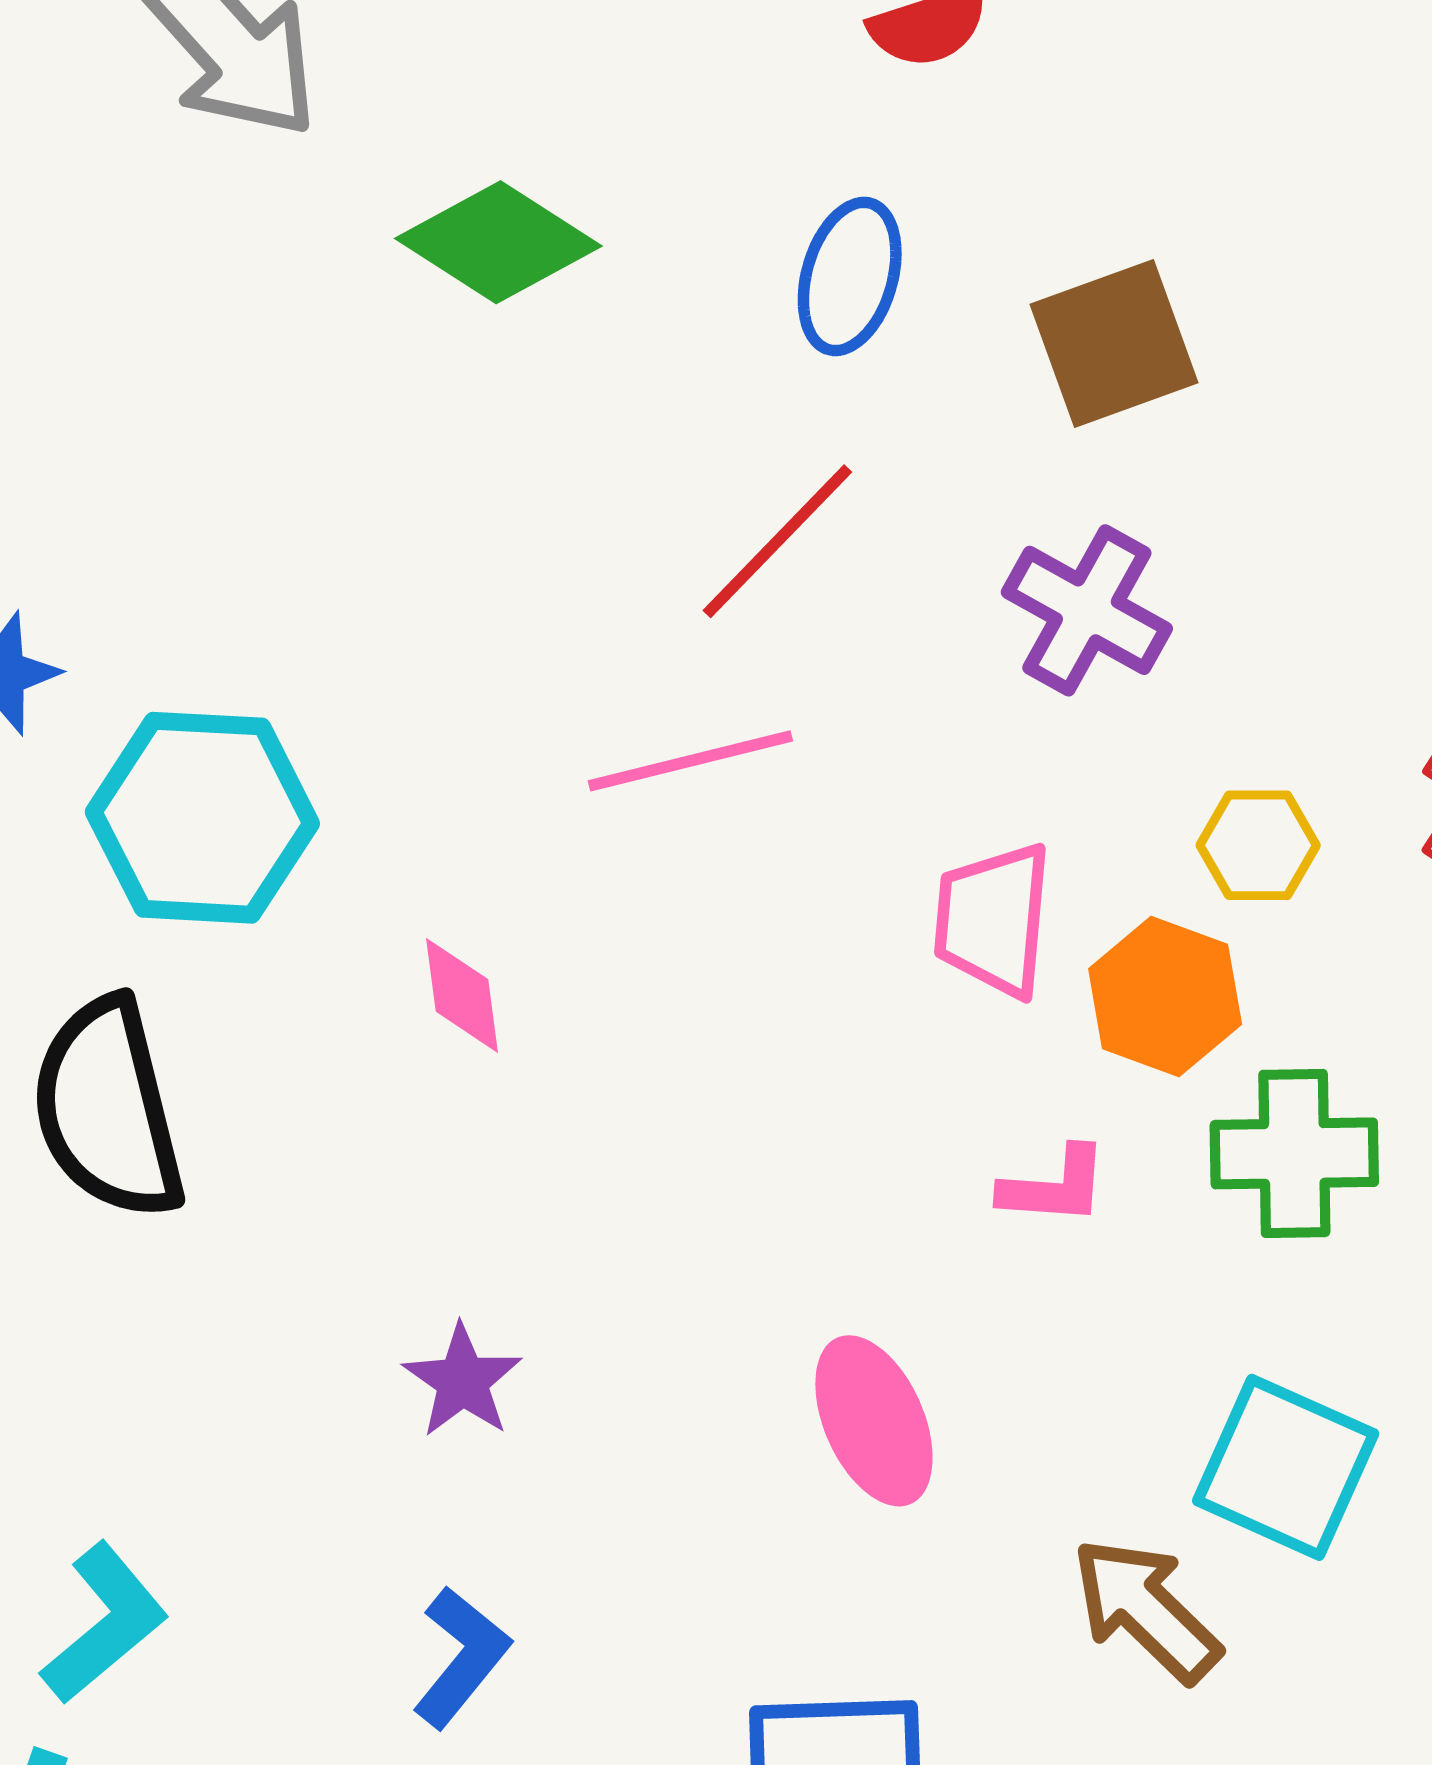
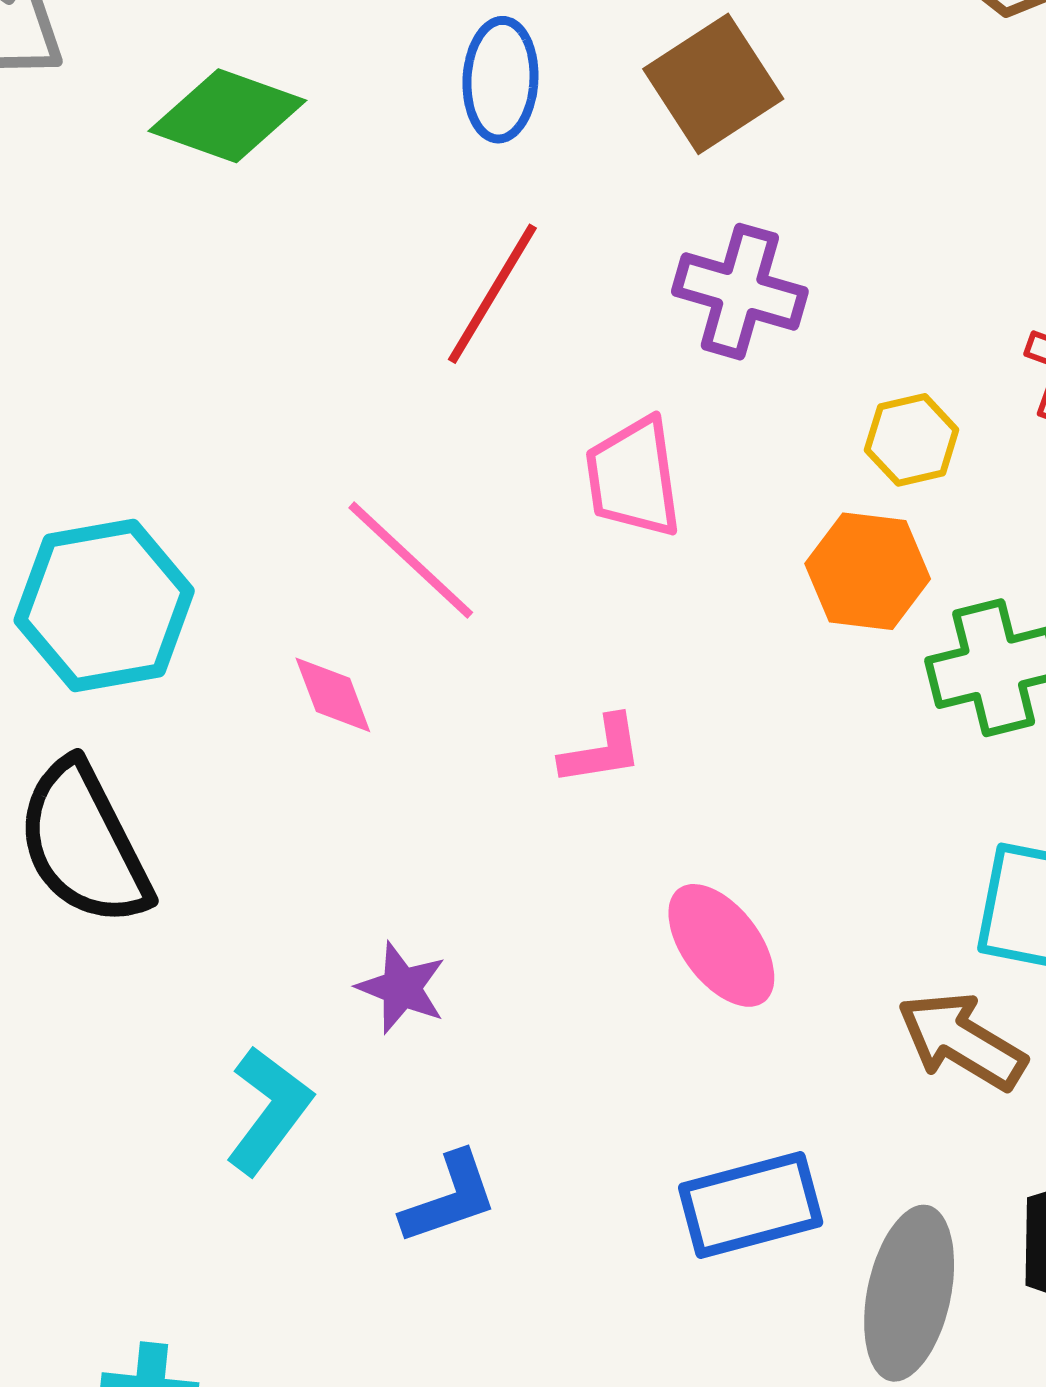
pink line: (690, 761) -> (411, 560), moved, turned 70
pink trapezoid: (993, 920) -> (634, 477), moved
pink L-shape: (1054, 1186) -> (601, 750), moved
cyan L-shape: (105, 1623) -> (269, 1110), moved
blue L-shape: (461, 1657) -> (449, 1198), turned 45

